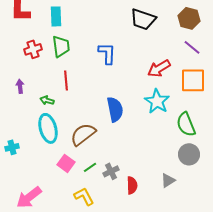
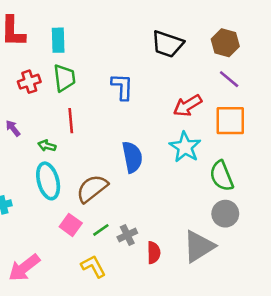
purple arrow: (20, 86) -> (13, 128), turned -32
gray triangle: (168, 180) -> (199, 246), size x1.8

